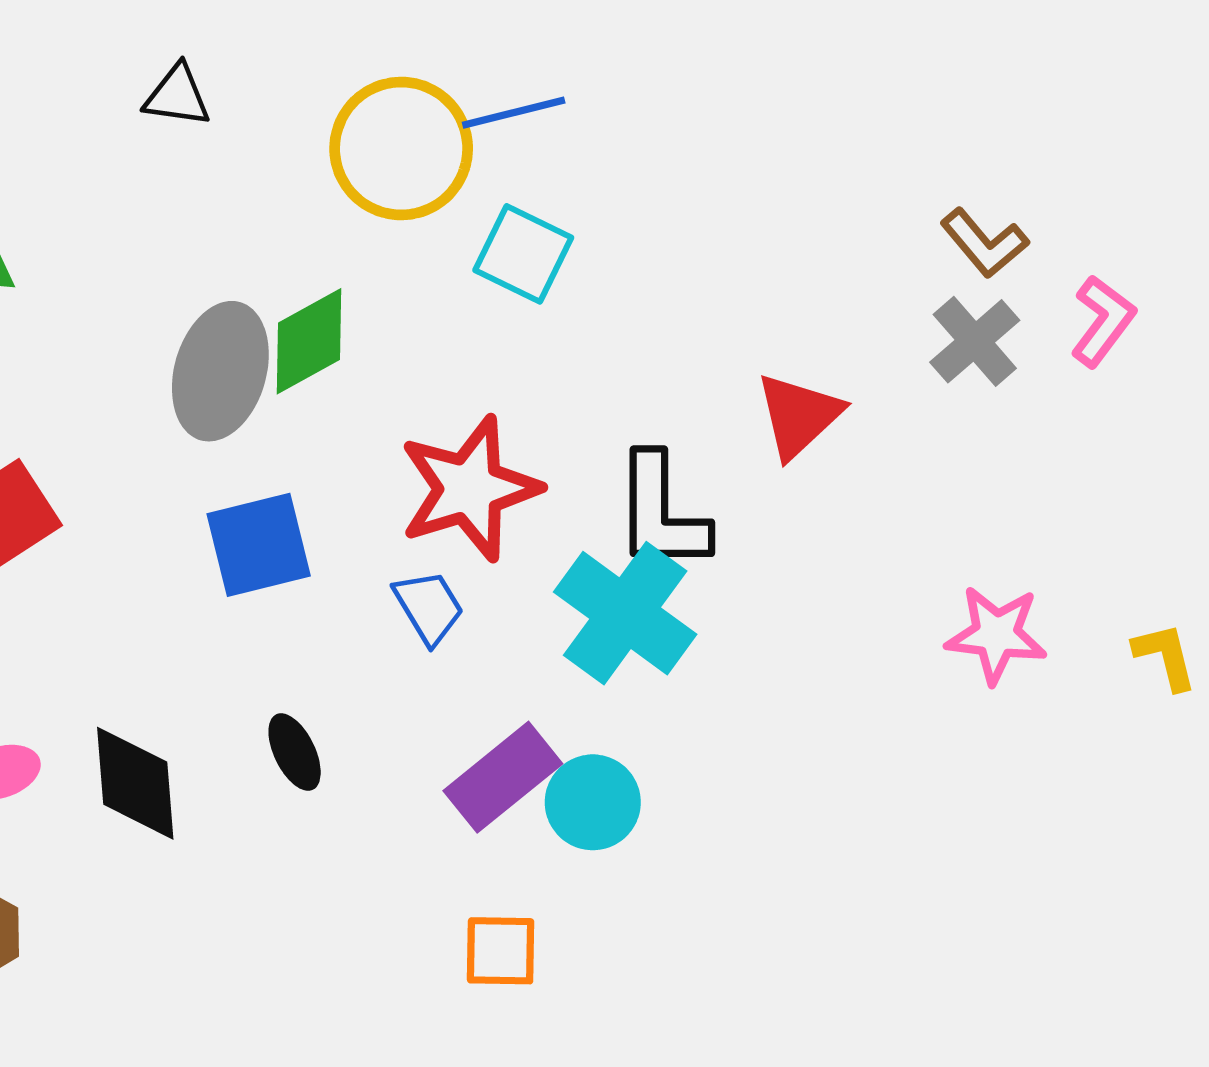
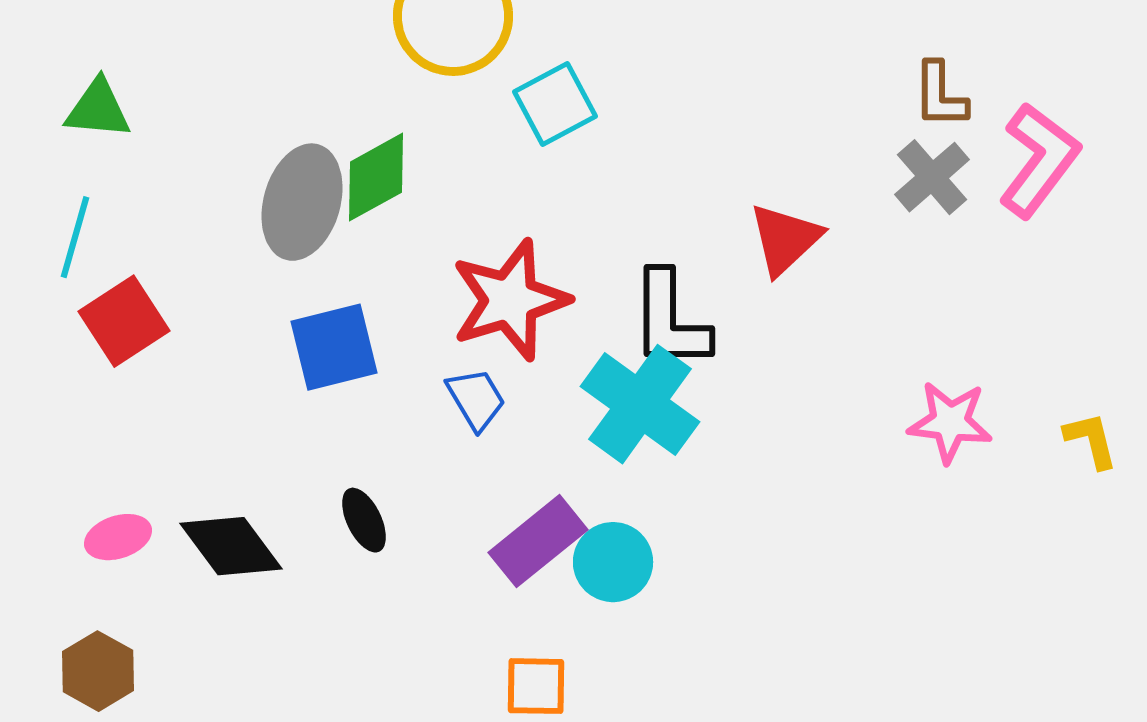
brown L-shape: (984, 243) -> (940, 95), turned 40
cyan square: (523, 254) -> (555, 104), turned 36
pink L-shape: (1103, 321) -> (1039, 160), size x1.5
black diamond: (135, 783) -> (231, 546), turned -32

